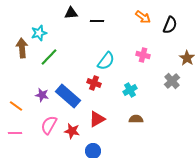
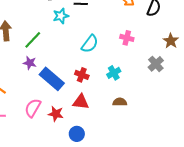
cyan star: (39, 33) -> (61, 16), moved
red cross: (94, 83) -> (82, 75), moved
purple star: (42, 95) -> (30, 63), moved
red triangle: (97, 119) -> (81, 102), turned 36

